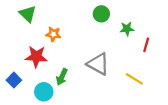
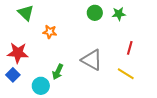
green star: (127, 29) -> (119, 14), moved
red line: (146, 45) -> (130, 48), moved
red star: (36, 57) -> (18, 53), moved

